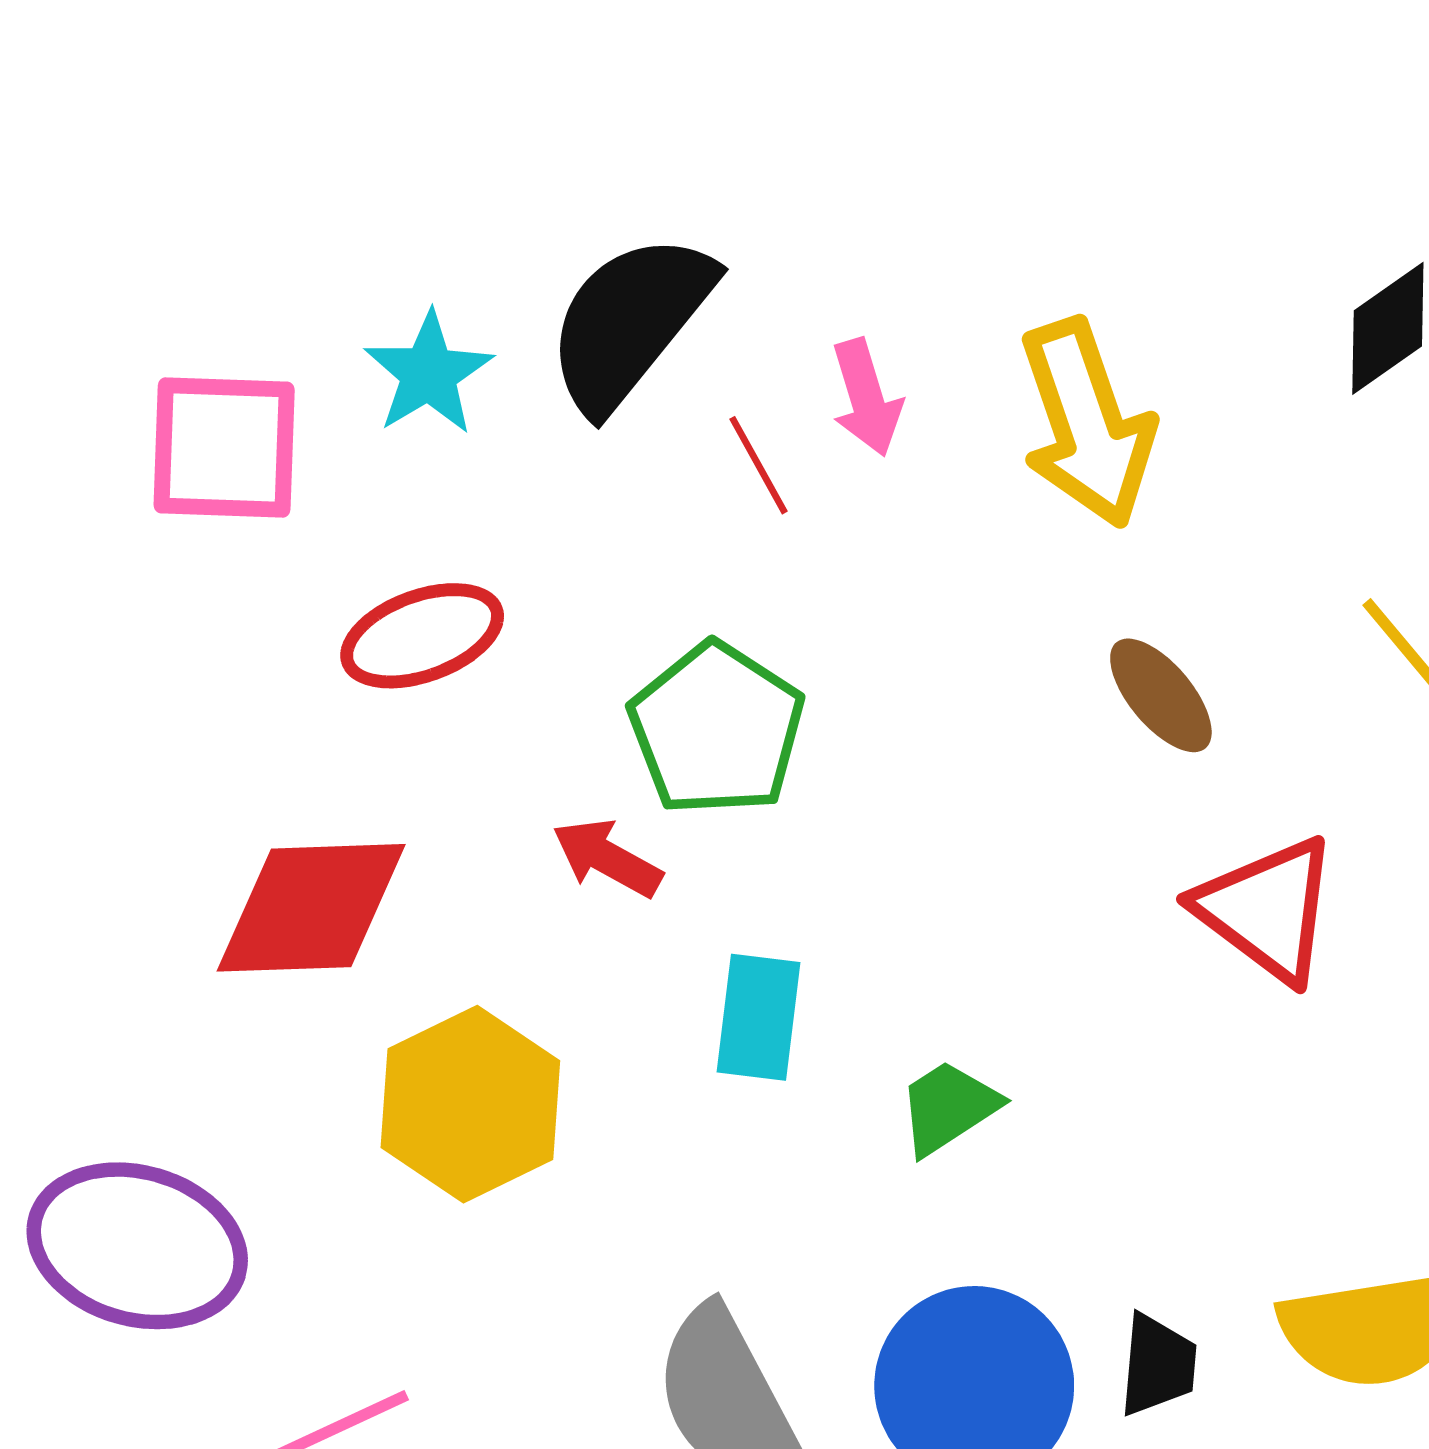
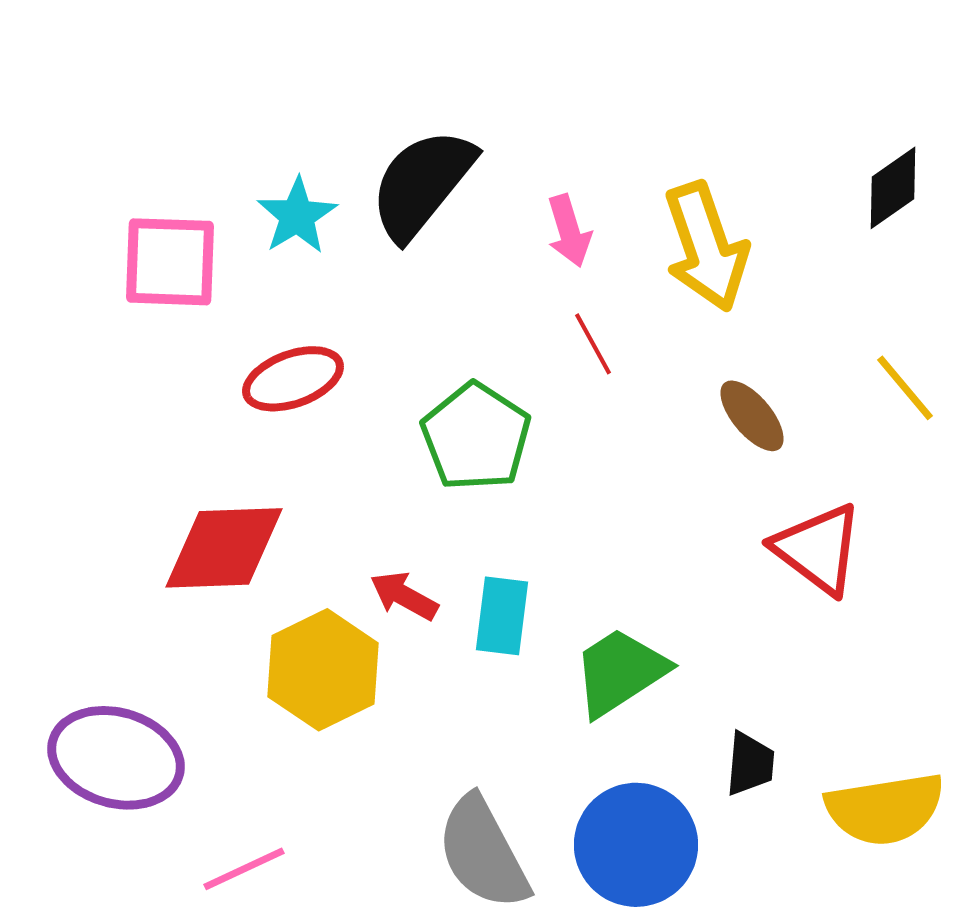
red line: (759, 465) -> (593, 344), moved
red arrow: (607, 858) -> (404, 596), moved
green trapezoid: (948, 1107) -> (620, 672), size x1.5
black trapezoid: (1158, 1365) -> (750, 764), moved

